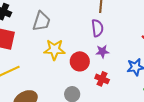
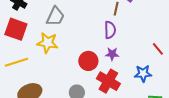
yellow star: (54, 50) -> (48, 43), moved
red cross: (102, 79) -> (108, 81), size x1.6

